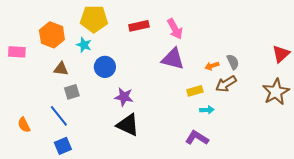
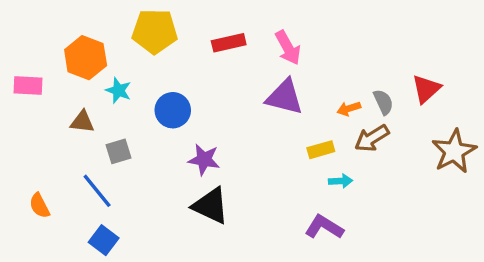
cyan star: (84, 45) -> (118, 90), moved
red triangle: (281, 54) -> (426, 89), moved
brown triangle: (61, 69) -> (82, 122), moved
blue square: (63, 146) -> (104, 240), turned -30

